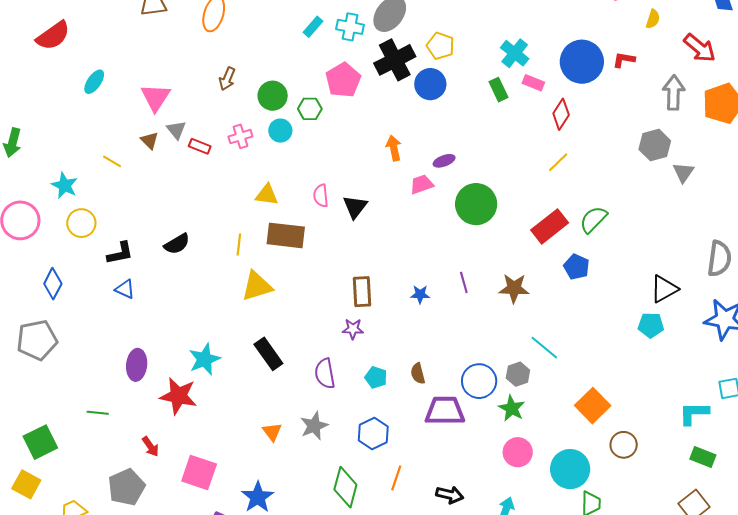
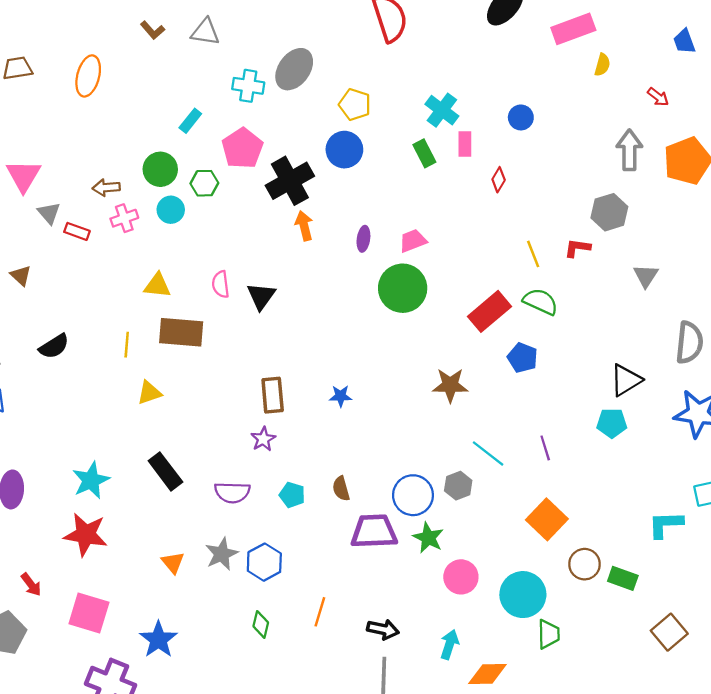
cyan rectangle: (313, 27) -> (190, 121), moved
red arrow: (700, 48) -> (658, 97), size x0.6
black cross: (395, 60) -> (290, 181), moved
red L-shape: (624, 60) -> (577, 248), moved
blue circle: (582, 62) -> (521, 117), size x0.5
brown arrow: (227, 79) -> (106, 188), moved, turned 65
pink rectangle: (533, 83) -> (465, 144), turned 70
red diamond: (561, 114) -> (499, 180), size x0.7
brown triangle: (150, 140) -> (21, 276), moved
purple ellipse: (444, 161) -> (363, 239), turned -60
yellow line: (558, 162) -> (533, 254), moved, turned -65
gray triangle: (683, 172) -> (646, 276), moved
pink trapezoid: (422, 184) -> (413, 241), moved
green semicircle: (593, 219) -> (541, 302), turned 72
purple line: (464, 282) -> (545, 448), moved
yellow triangle: (257, 286) -> (149, 393), size x0.7
purple star: (353, 329) -> (263, 439), turned -30
purple semicircle: (325, 374) -> (232, 492), turned -76
red star: (178, 396) -> (86, 535), moved
green star: (512, 408) -> (428, 538), moved
blue hexagon: (373, 433) -> (264, 562), moved
green rectangle: (703, 457) -> (623, 578), moved
green diamond: (345, 487) -> (261, 624), size x0.6

